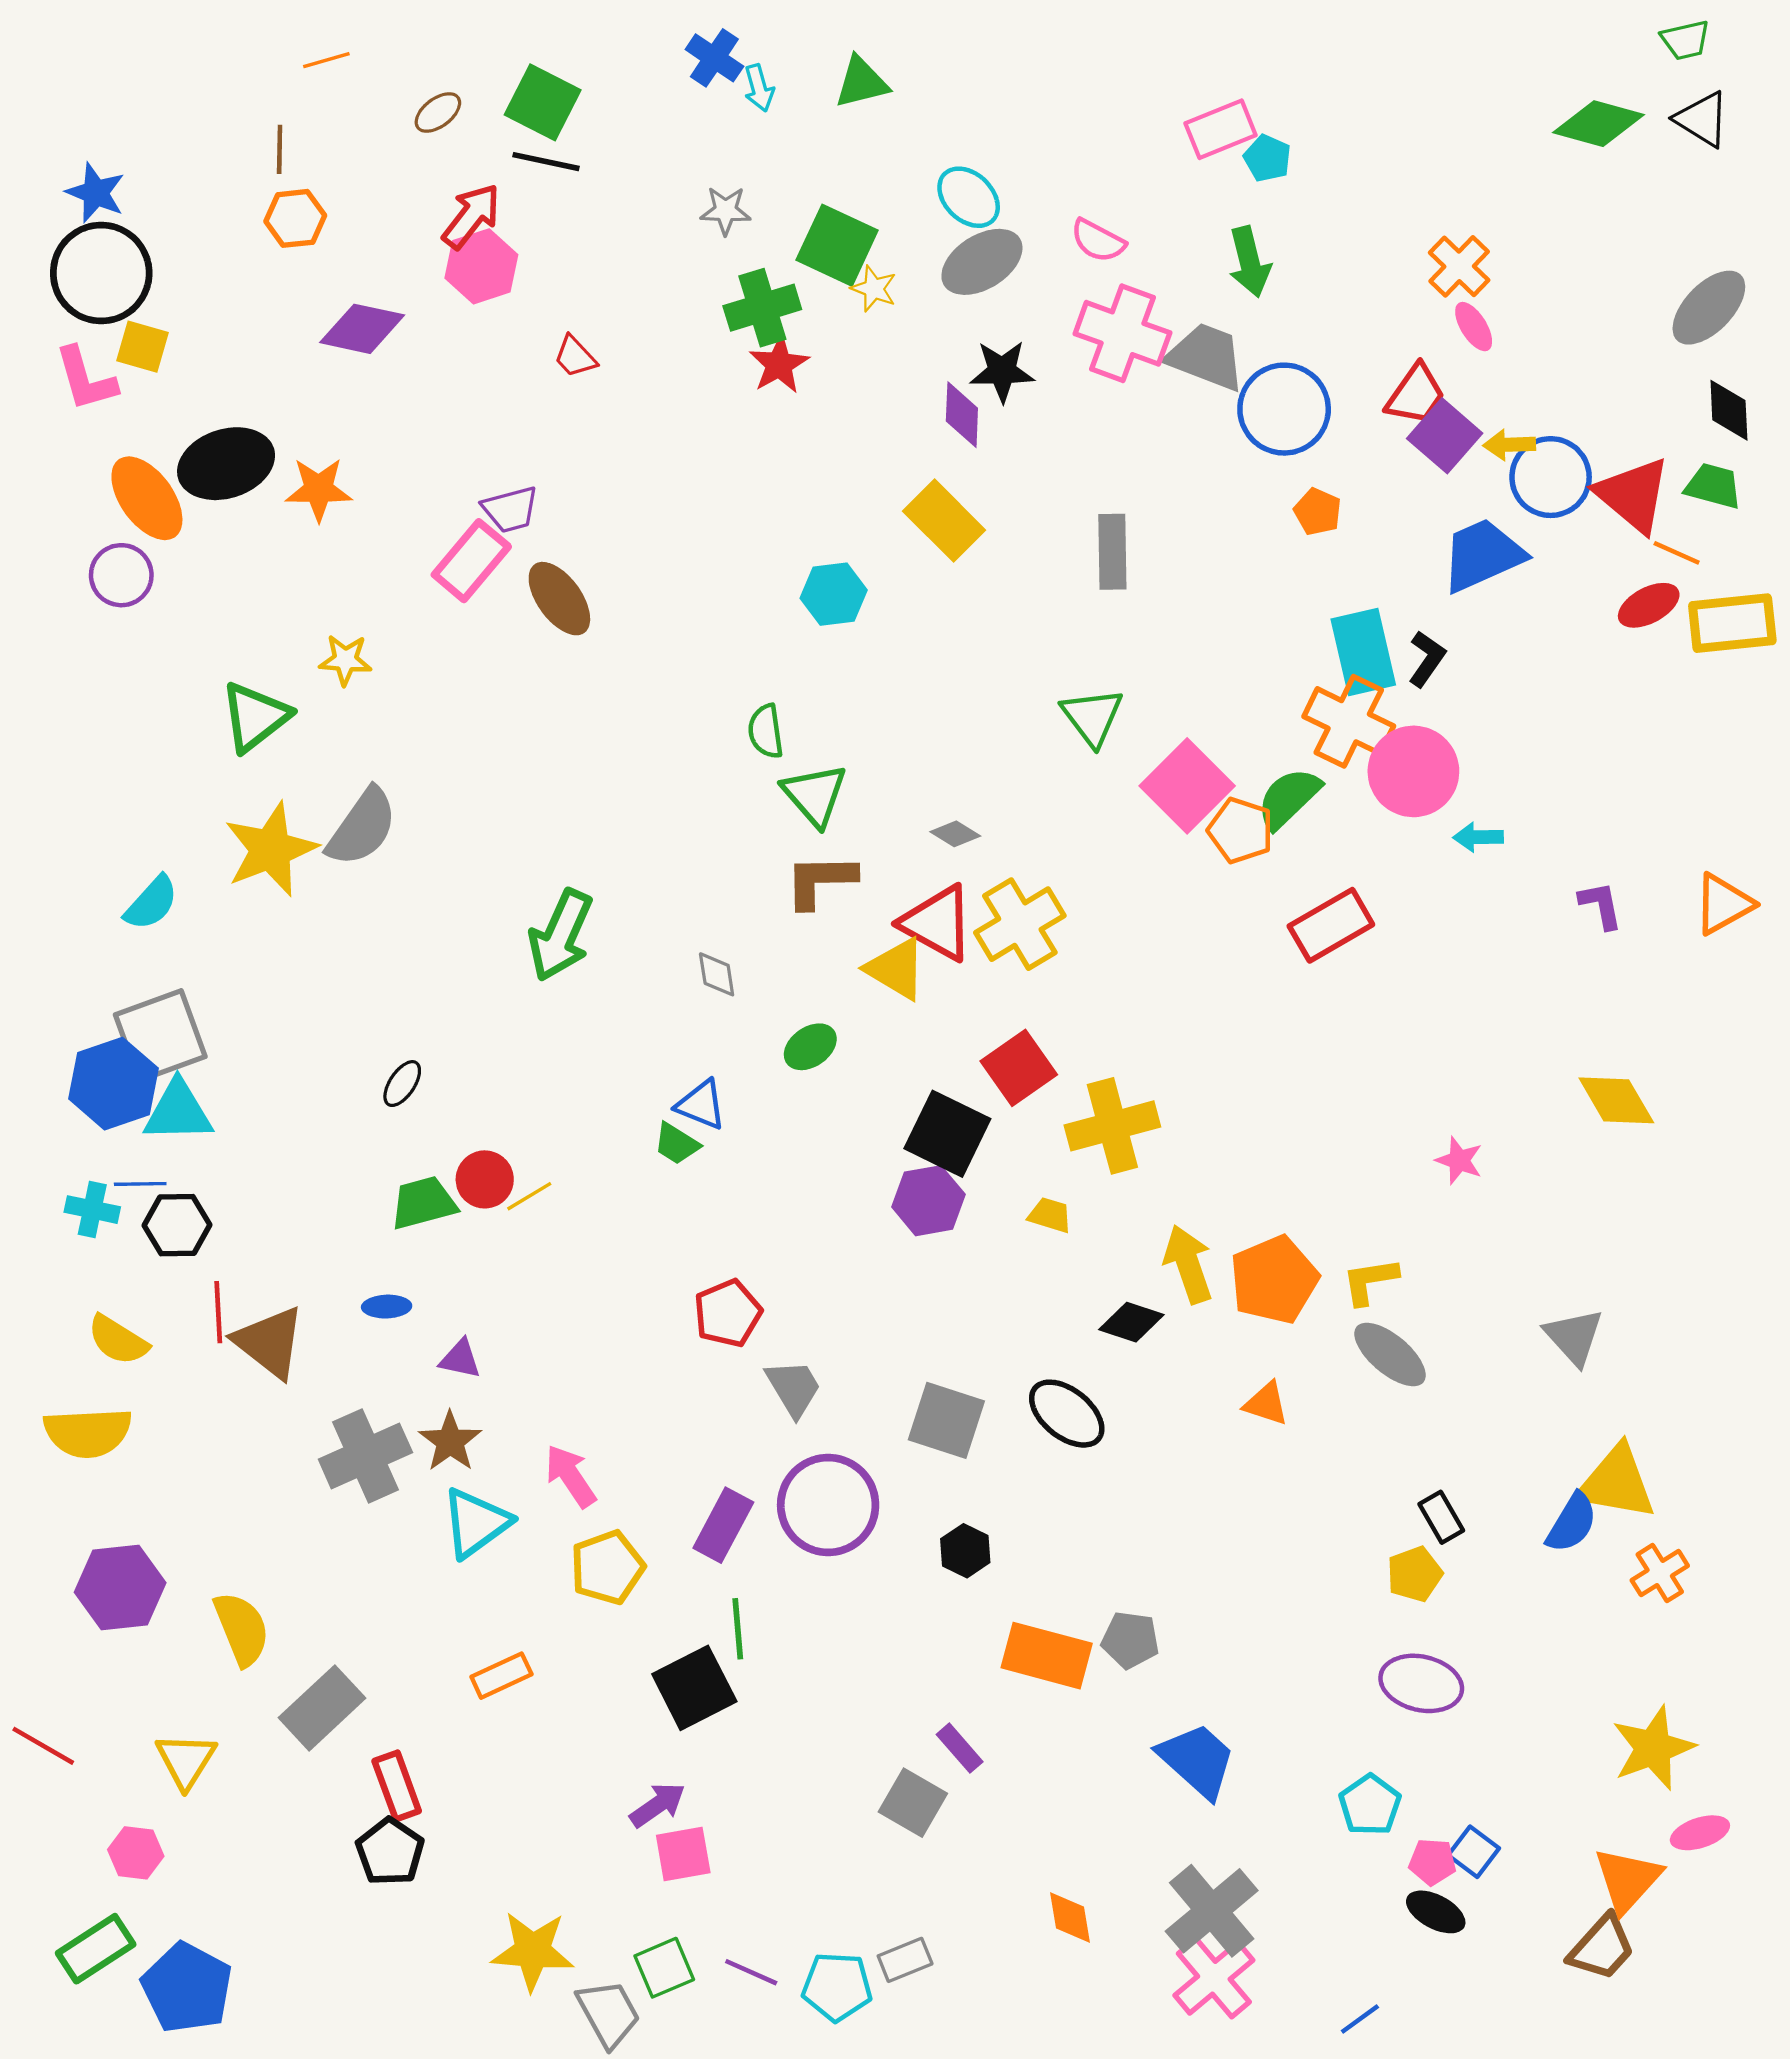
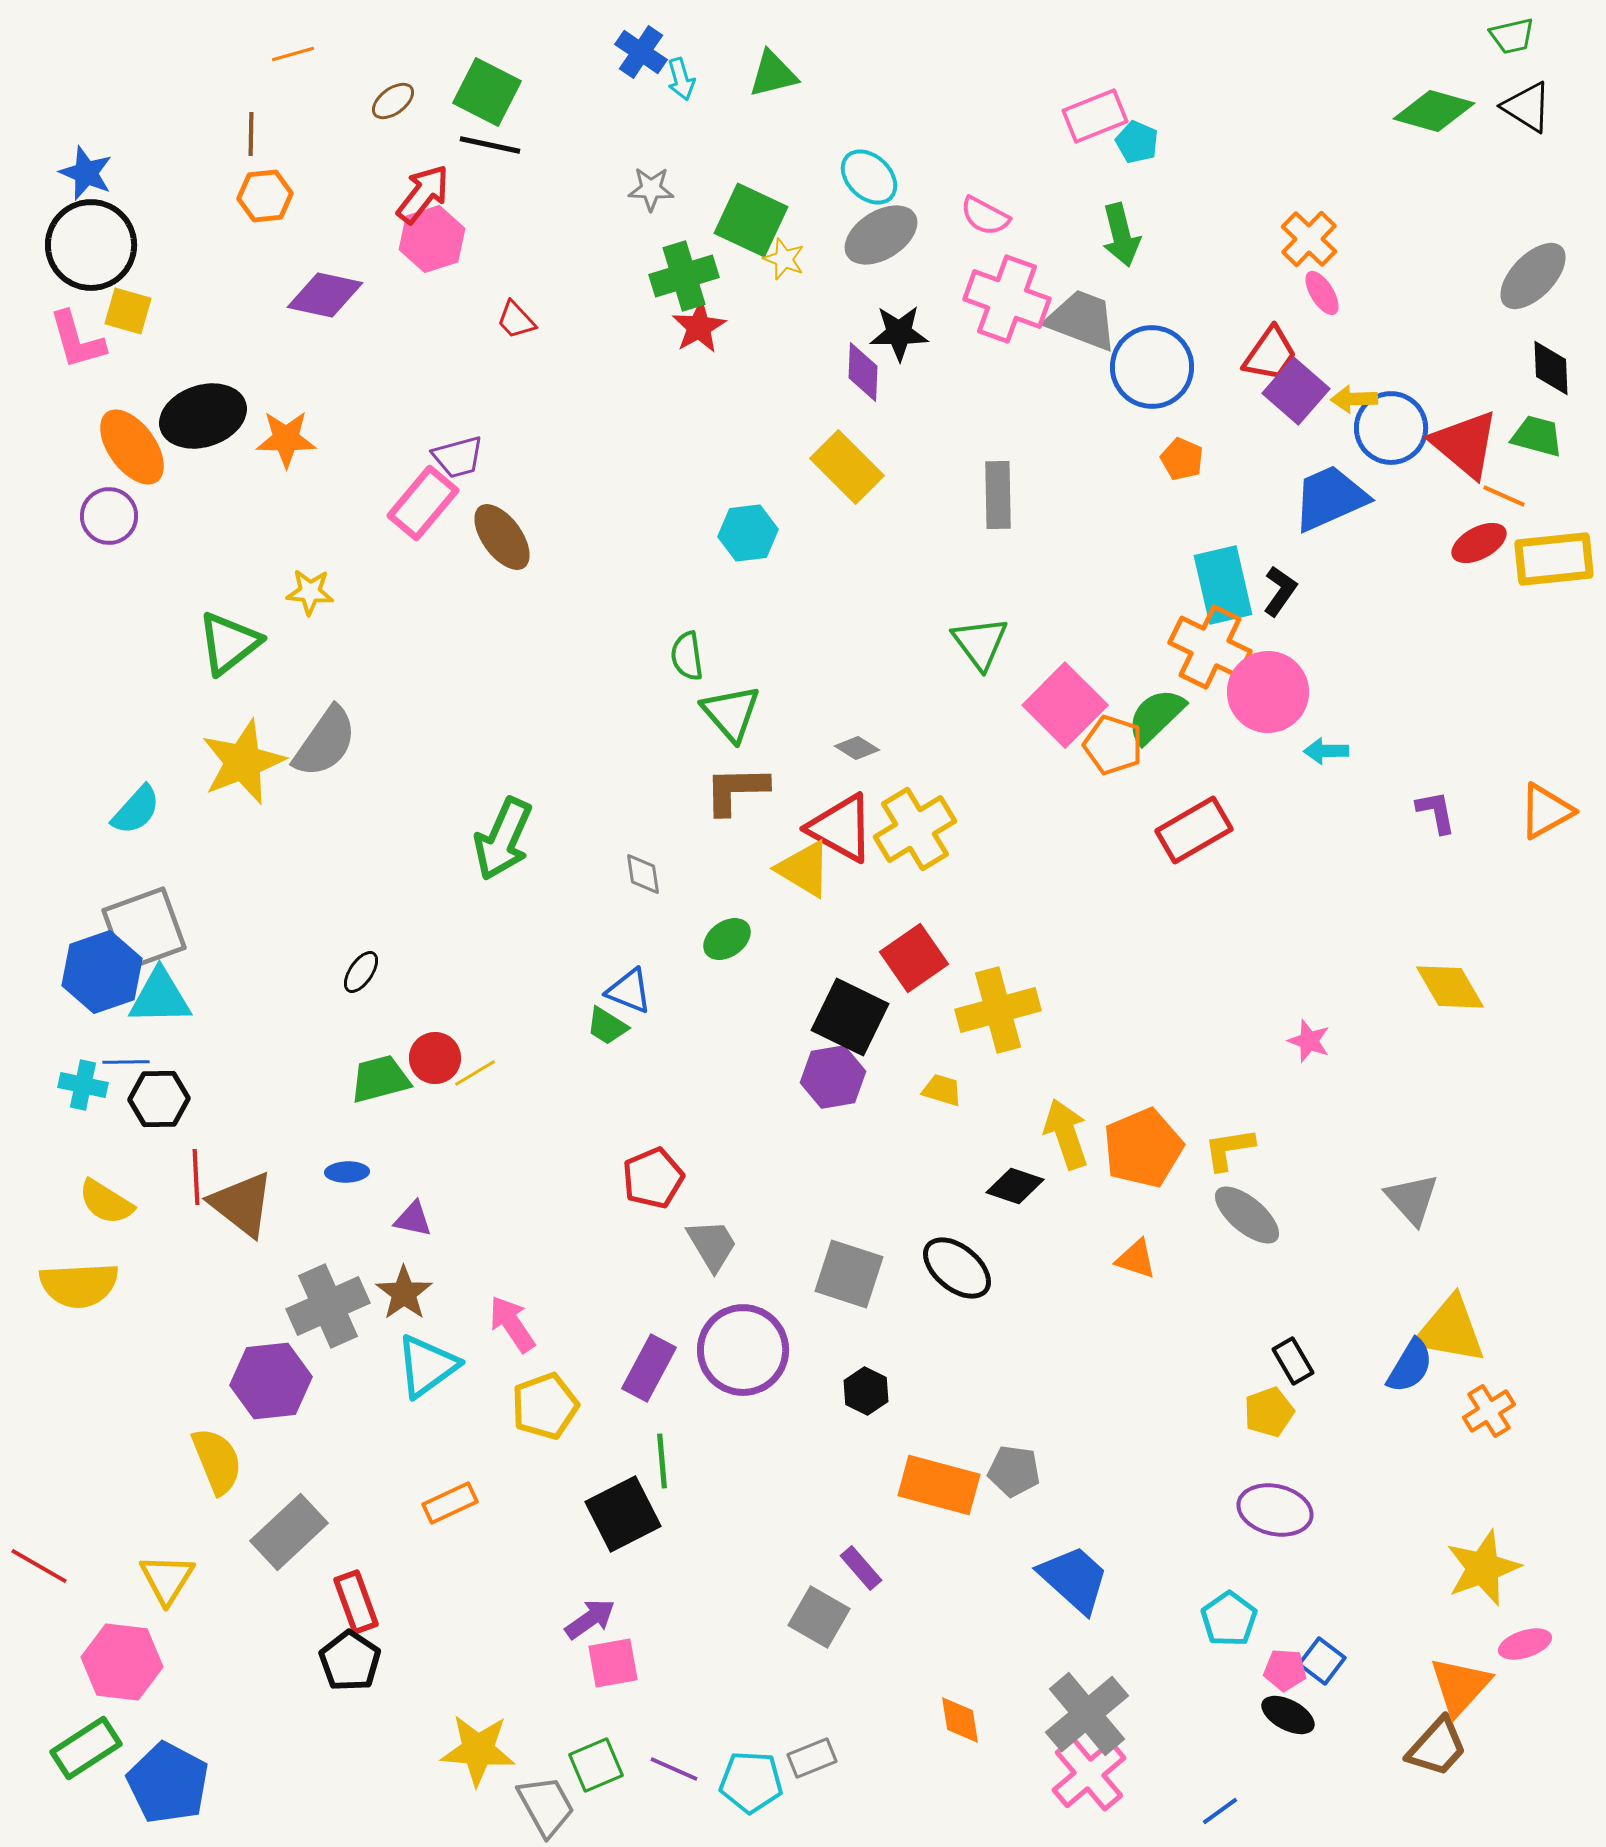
purple hexagon: (120, 1588) -> (271, 1381), moved
pink hexagon: (136, 1853) -> (122, 1662), size x1.6

